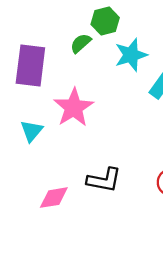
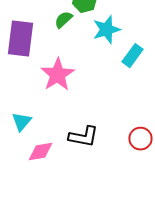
cyan triangle: (32, 131) -> (21, 122), moved

